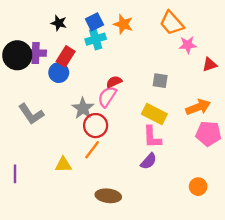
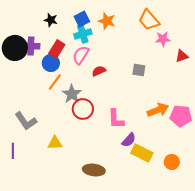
pink semicircle: (107, 97) -> (81, 55), moved
orange arrow: (198, 107) -> (158, 110), moved
gray L-shape: (31, 114) -> (26, 121), moved
yellow rectangle: (154, 114) -> (142, 153), moved
pink L-shape: (152, 137) -> (116, 119), moved
orange line: (92, 150) -> (55, 82), moved

